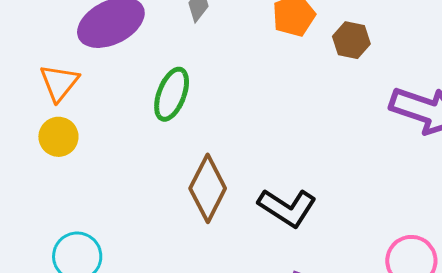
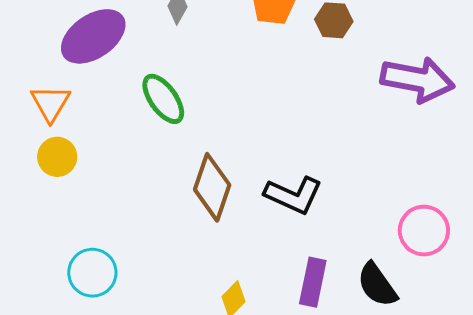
green ellipse: (172, 94) -> (163, 99), turned -48

